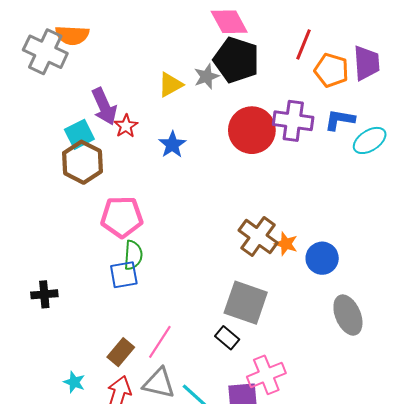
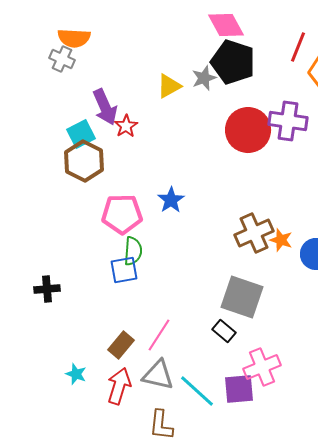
gray cross: (45, 52) -> (62, 59), moved, size x0.6
blue star: (172, 145) -> (171, 200), moved
brown cross: (258, 237) -> (254, 233), turned 30

